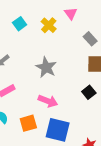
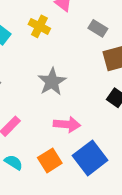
gray star: (46, 67) -> (52, 82), turned 30
blue square: (58, 130) -> (90, 158), turned -35

